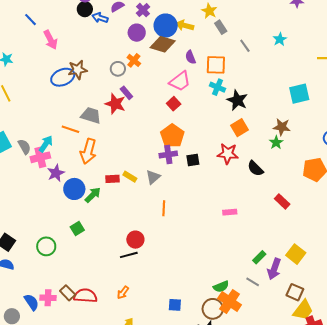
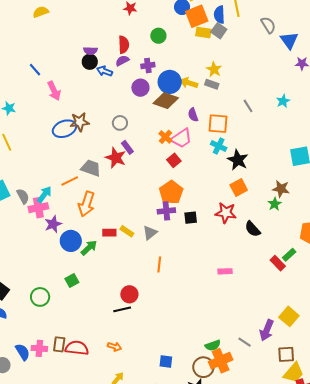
purple cross: (143, 10) -> (148, 65), turned 32
gray rectangle: (221, 27) -> (212, 84), moved, turned -40
orange cross: (134, 60) -> (165, 137), moved
orange line: (70, 129) -> (70, 181), turned -48
green rectangle: (259, 257) -> (289, 255), moved
brown square: (295, 292) -> (286, 354), turned -30
brown rectangle: (68, 293) -> (59, 344), turned 49
orange arrow: (123, 293) -> (114, 347), turned -112
orange cross: (230, 302) -> (221, 361), turned 30

